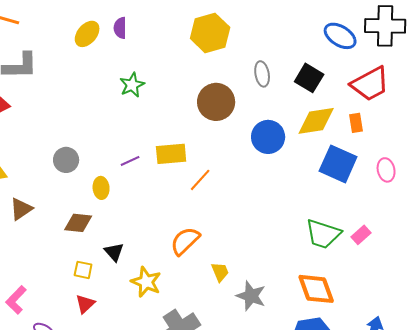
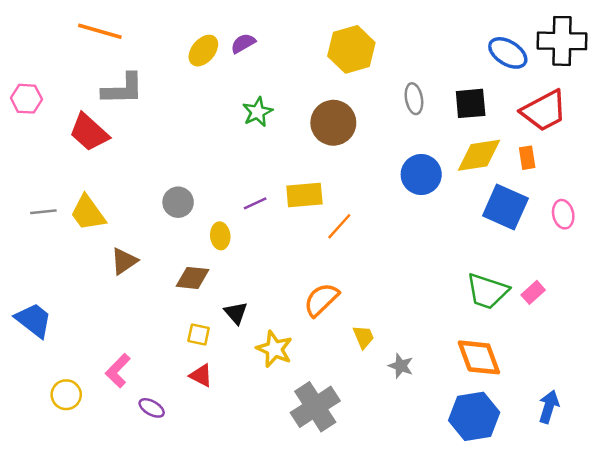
purple semicircle: (120, 28) -> (243, 43), turned 60
black square: (309, 78) -> (471, 103), turned -36
brown circle: (216, 102) -> (333, 123), moved
gray star: (251, 296) -> (401, 366), size x0.7
red triangle: (85, 304) -> (201, 375), turned -50

